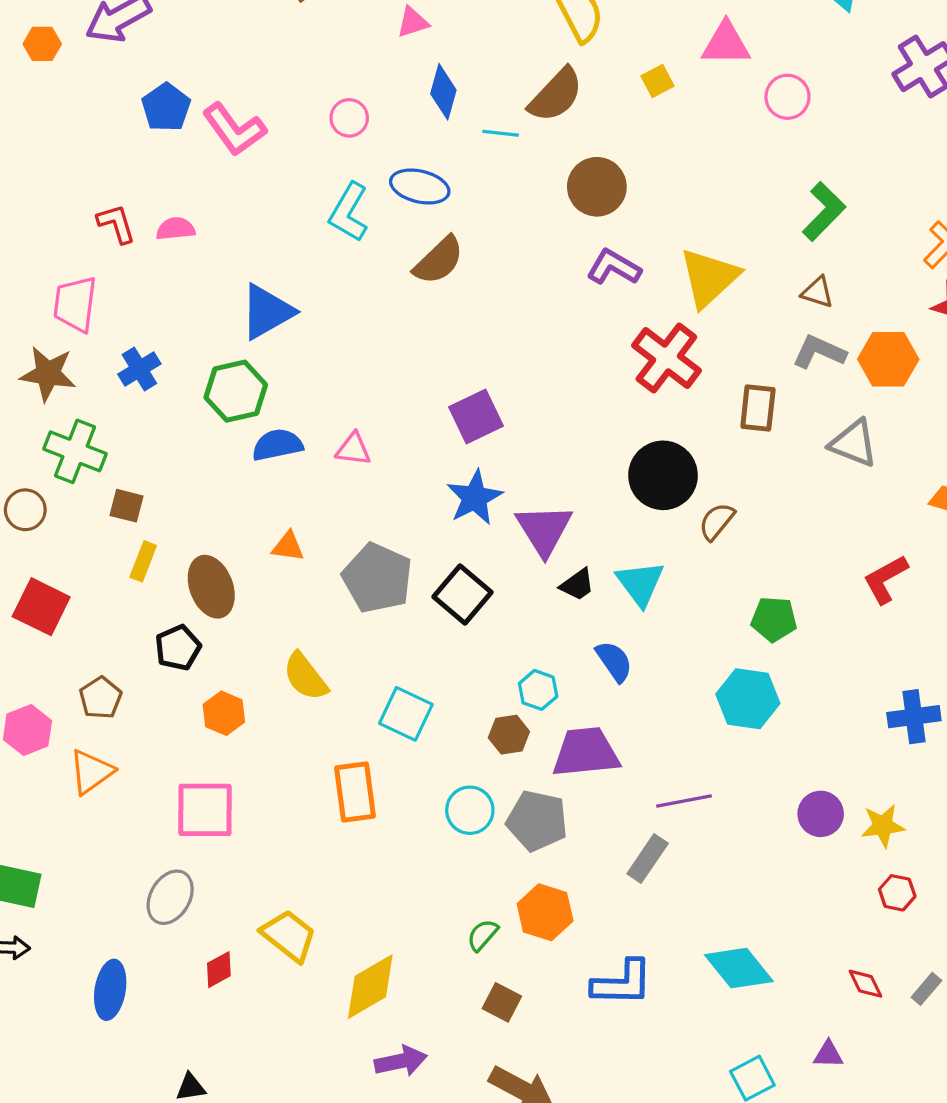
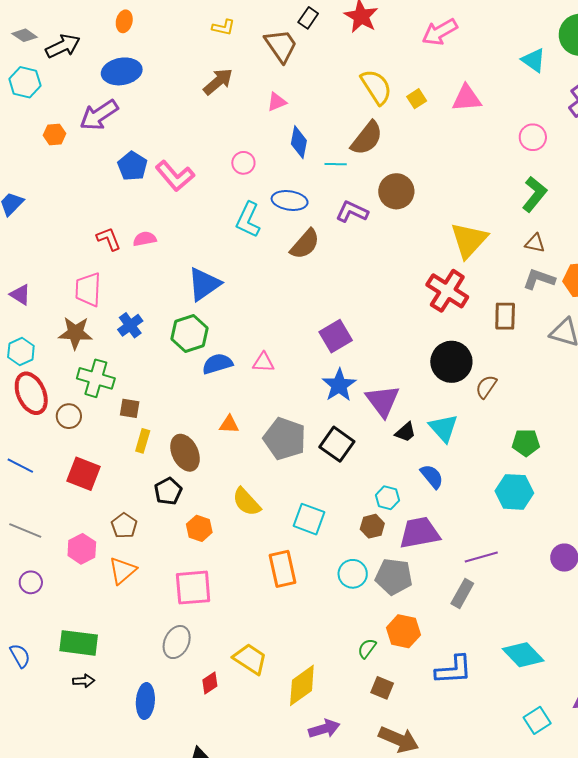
yellow square: (658, 81) -> (417, 99), moved
pink circle: (787, 97) -> (533, 137), moved
purple L-shape: (614, 267) -> (352, 212), moved

